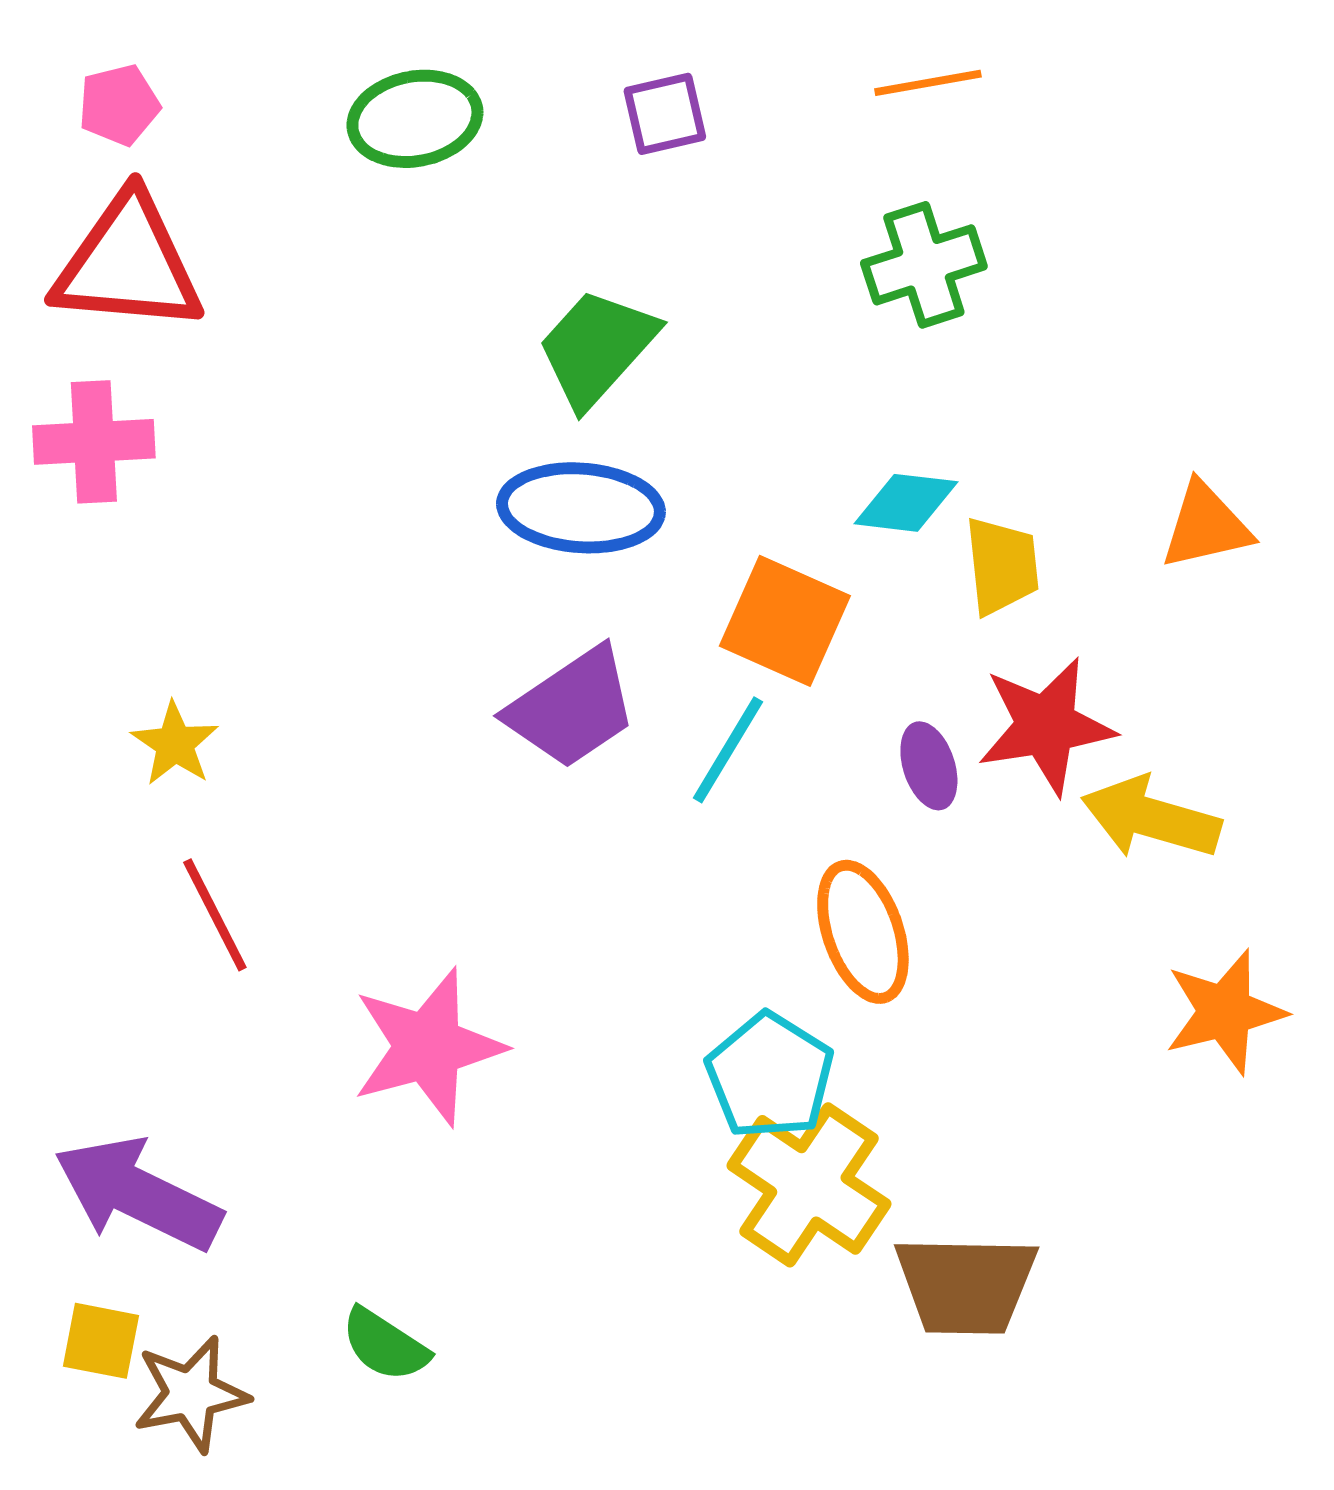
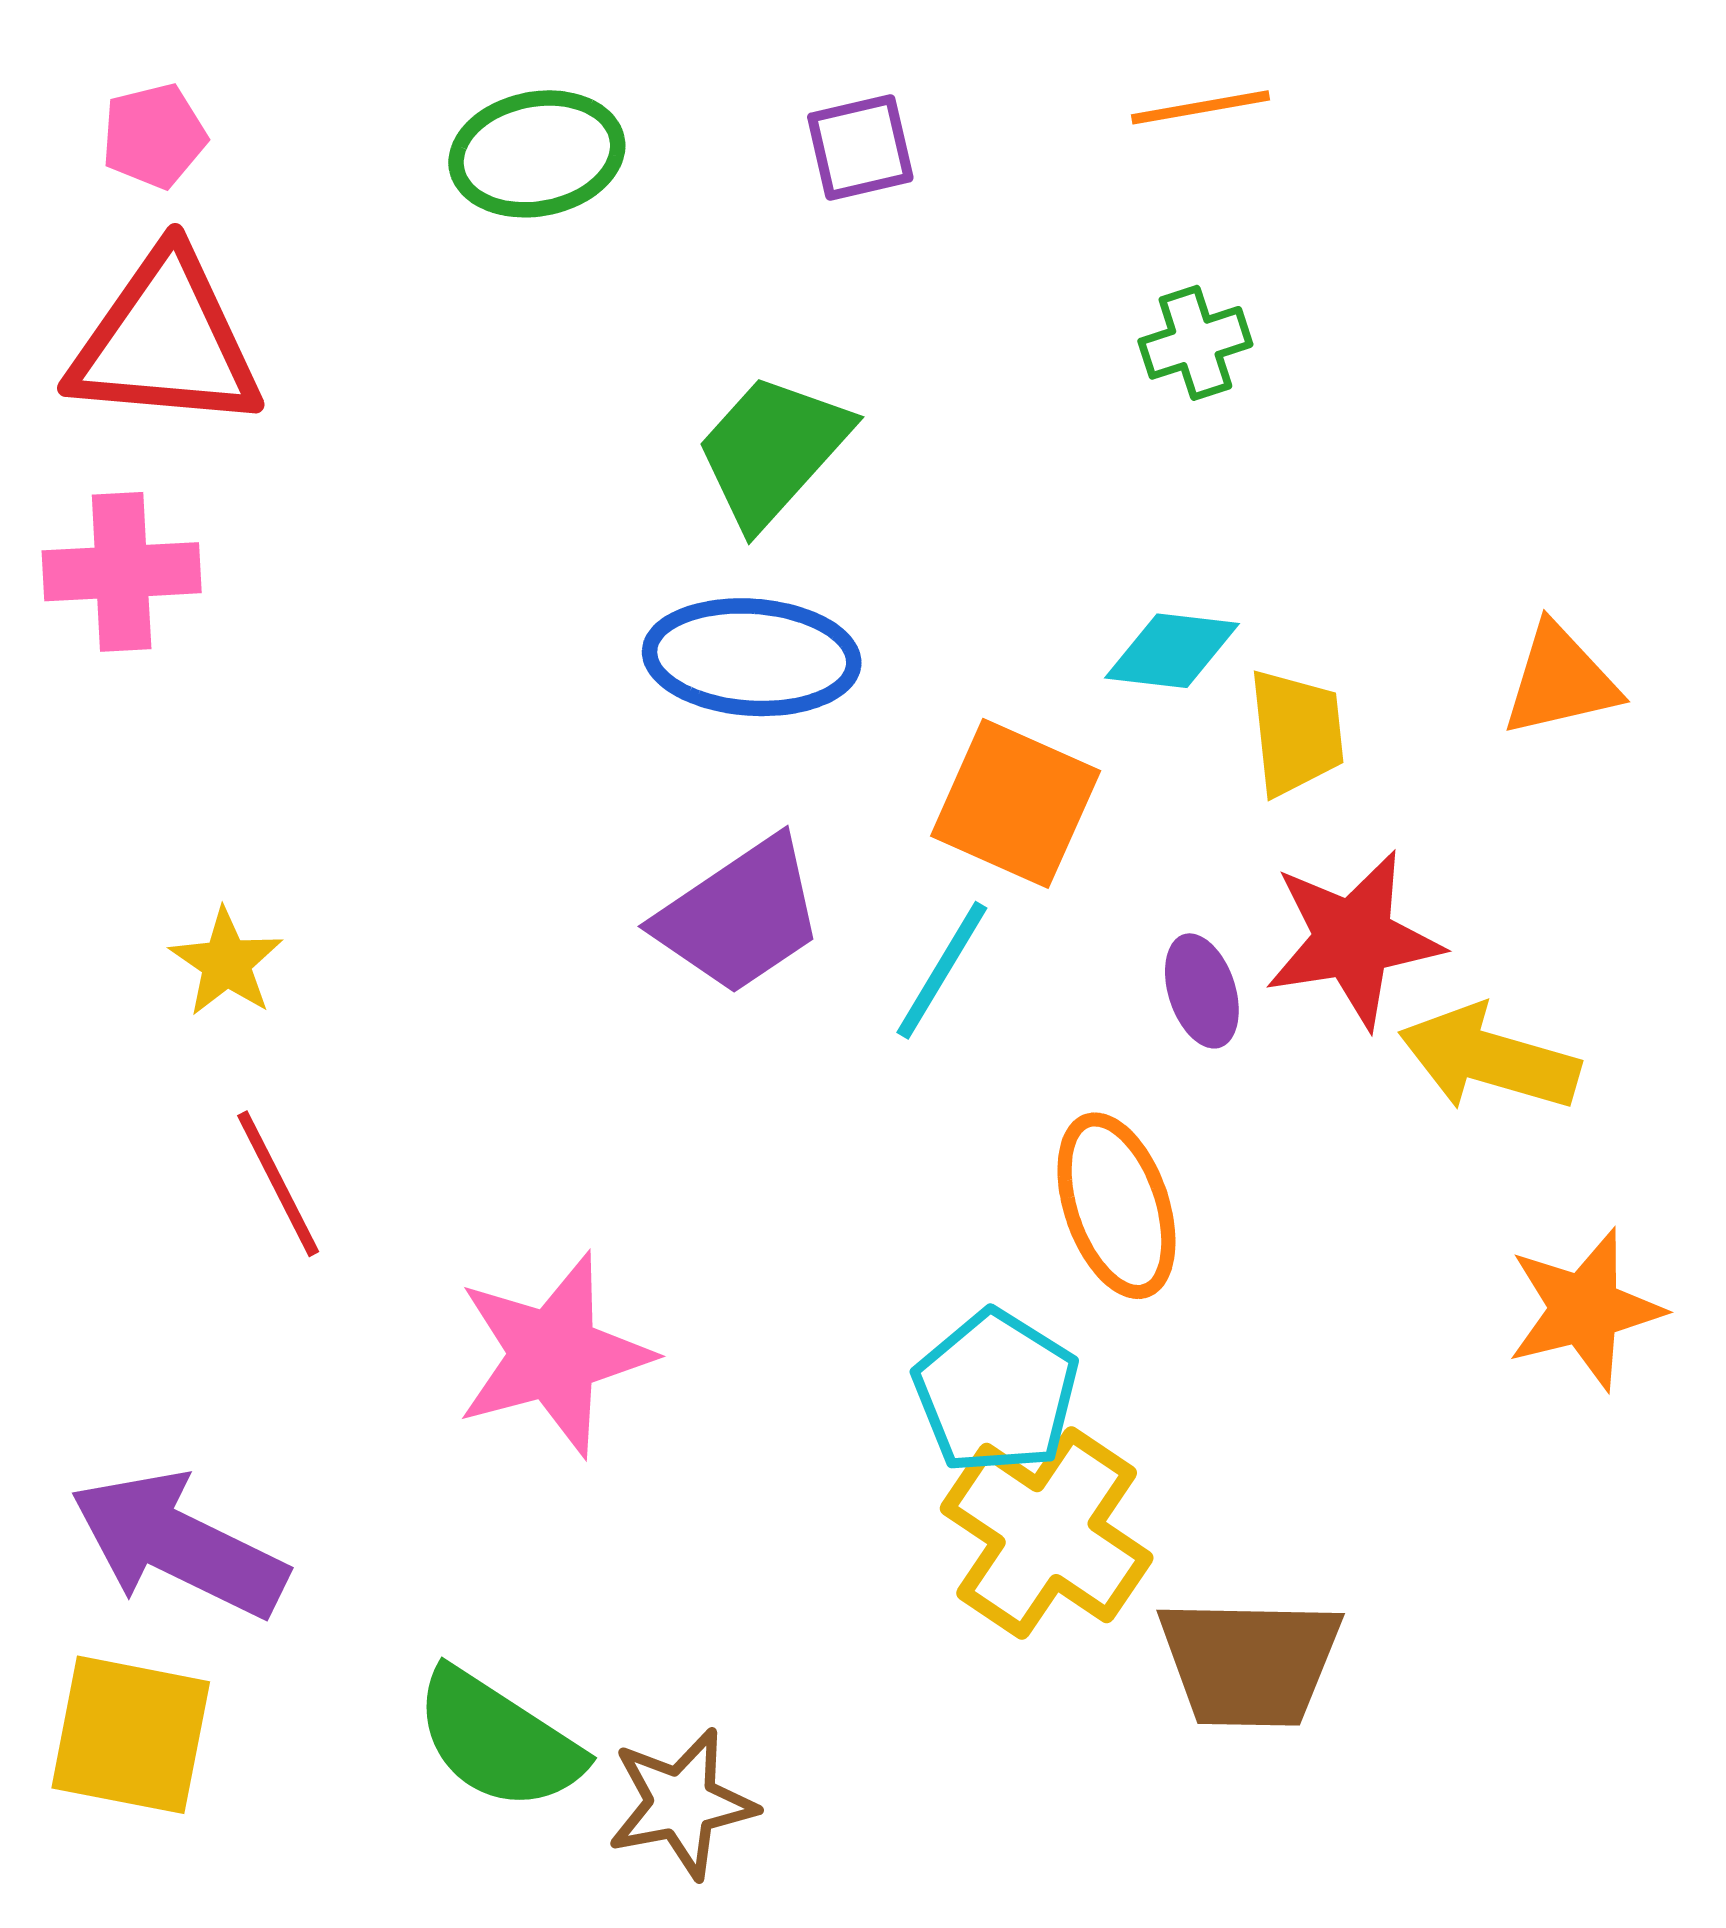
green cross: (924, 265) -> (1195, 343), size x0.7
yellow square: (101, 1341) -> (131, 1735), size x1.6
green semicircle: (385, 1345) -> (498, 1740), size x1.5
brown star: (191, 1394) -> (682, 1803), moved

